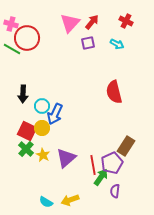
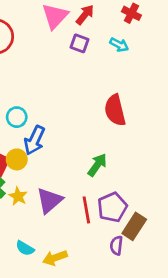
purple square: (88, 43) -> (80, 43), turned 32
cyan circle: (42, 106) -> (17, 117), moved
brown rectangle: (126, 146) -> (134, 226), moved
green arrow: (101, 177) -> (97, 165), moved
cyan semicircle: (46, 202) -> (25, 248), moved

